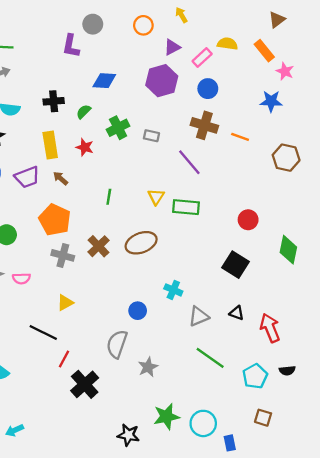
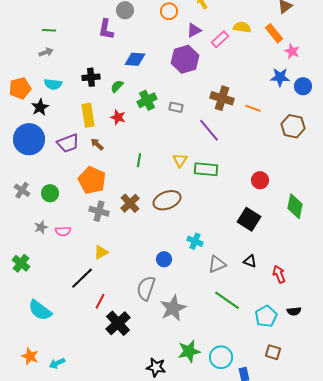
blue circle: (208, 89) -> (303, 86), moved
red arrow: (270, 328) -> (279, 274), size x0.7
black line: (43, 333) -> (82, 278), turned -70
gray star: (148, 367) -> (173, 308), size x1.5

